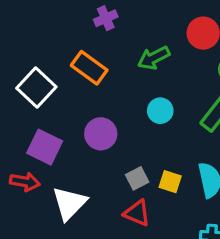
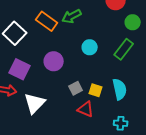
green arrow: (154, 58) -> (72, 16), moved
red triangle: (137, 213) -> (86, 109), moved

